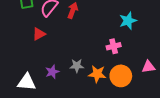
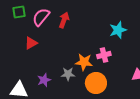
orange star: (97, 74) -> (84, 62), moved
orange circle: (121, 76) -> (96, 83), moved

